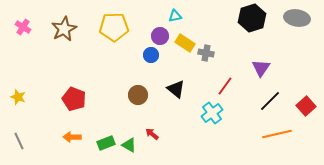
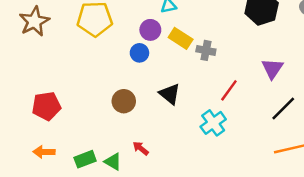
red pentagon: (74, 99) -> (46, 106), turned -30

